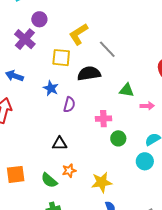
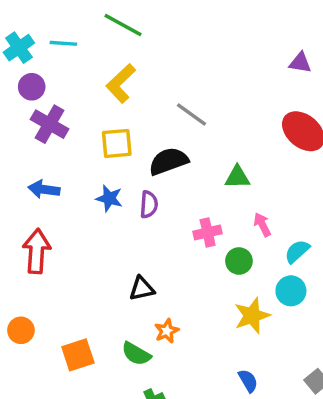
purple circle: (39, 19) -> (32, 87), moved
yellow L-shape: (78, 34) -> (121, 83), moved
purple semicircle: (69, 105) -> (149, 204), moved
pink arrow: (147, 106) -> (262, 225), moved, turned -104
yellow star: (102, 182) -> (252, 316), moved

